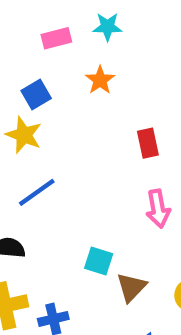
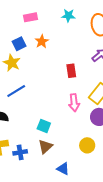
cyan star: (107, 27) -> (68, 16), moved
orange star: (100, 80) -> (42, 41), moved
brown triangle: (131, 287) -> (45, 147), moved

